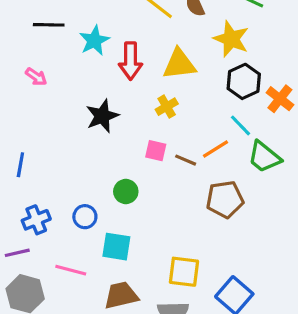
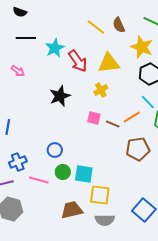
red arrow: (131, 61) -> (78, 61), turned -35
green circle: (126, 192) -> (63, 172), moved
blue circle: (85, 217) -> (55, 150), moved
cyan square: (116, 247) -> (84, 174), moved
pink line: (71, 270) -> (39, 180), moved
yellow square: (184, 272) -> (100, 195), moved

